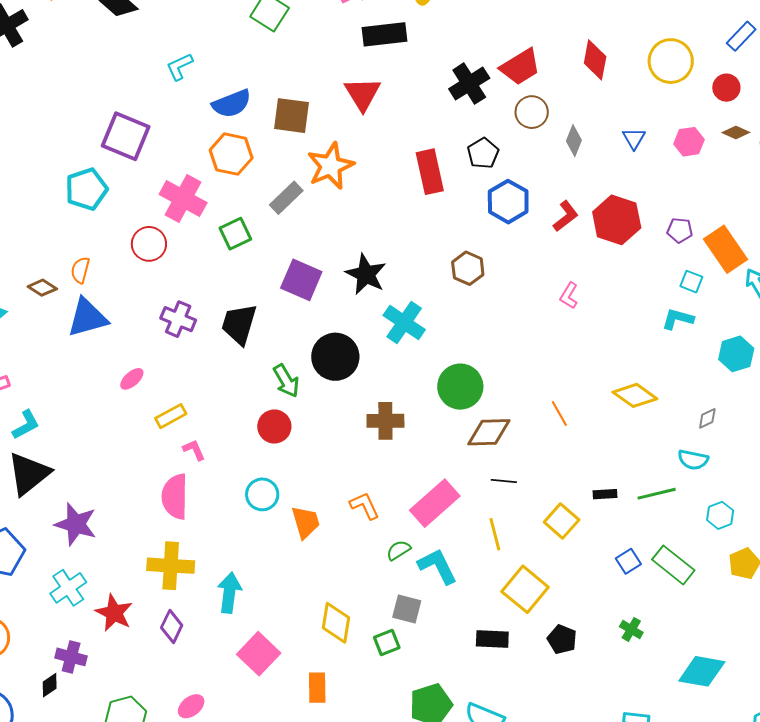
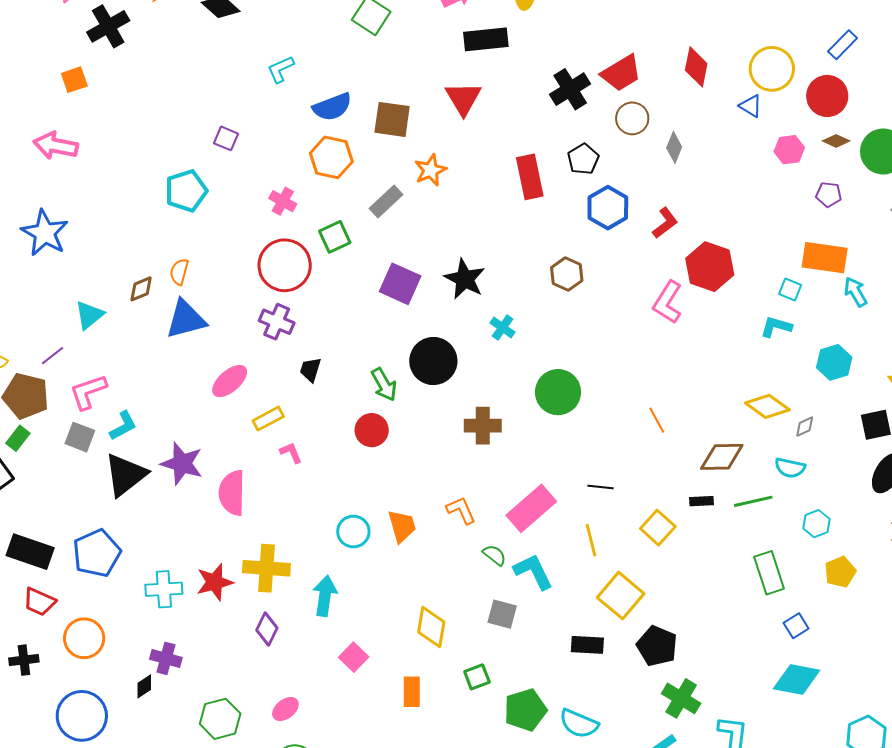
red circle: (726, 88) -> (827, 96), size x1.5
purple square: (126, 136) -> (226, 138), size x0.5
blue triangle: (634, 138) -> (751, 106), moved, turned -30
orange star: (330, 166) -> (431, 170), size x0.7
pink cross: (183, 198) -> (283, 201), size x0.6
red hexagon: (617, 220) -> (710, 267), moved
purple pentagon: (680, 230) -> (829, 194), moved
red circle: (149, 244) -> (285, 265), moved, size x1.5
orange rectangle: (726, 249) -> (825, 258), turned -48
brown diamond: (42, 288) -> (141, 289), turned -56
pink L-shape: (569, 296) -> (668, 302), size x1.6
cyan cross: (404, 323) -> (503, 328), size x0.6
black trapezoid: (239, 324) -> (310, 370), moved, size x0.6
pink ellipse: (132, 379) -> (230, 381), size x1.5
yellow diamond: (635, 395) -> (767, 406), moved
brown diamond: (489, 432) -> (722, 457), moved
cyan circle: (262, 494) -> (353, 532), moved
pink semicircle: (175, 497) -> (232, 493), moved
purple star: (76, 524) -> (182, 464), moved
green semicircle: (398, 550) -> (494, 555), turned 70
blue square: (628, 561) -> (796, 626), moved
green rectangle: (673, 565) -> (769, 573), turned 33
cyan cross: (68, 588) -> (164, 589), turned 30
red star: (114, 613) -> (215, 582), moved, turned 30
green cross: (631, 629) -> (681, 698), moved, size x1.6
black pentagon: (562, 639) -> (657, 646), size x1.4
green square: (387, 642) -> (477, 677), moved
pink square: (259, 654) -> (354, 657), size x0.7

